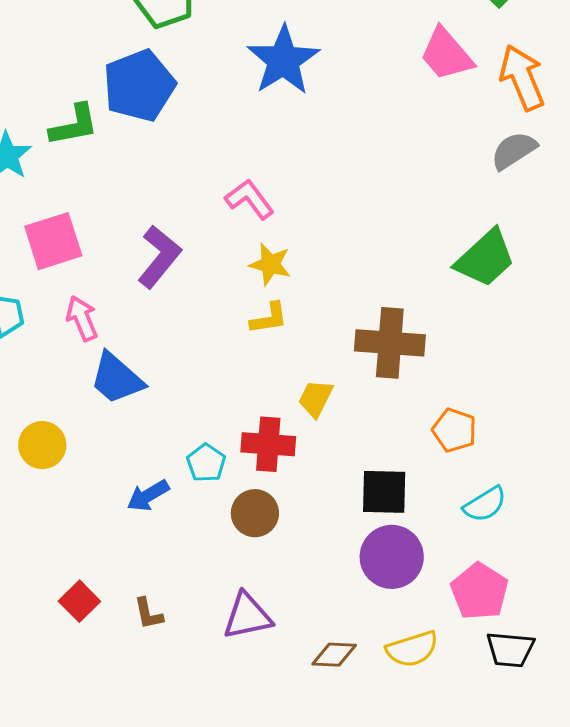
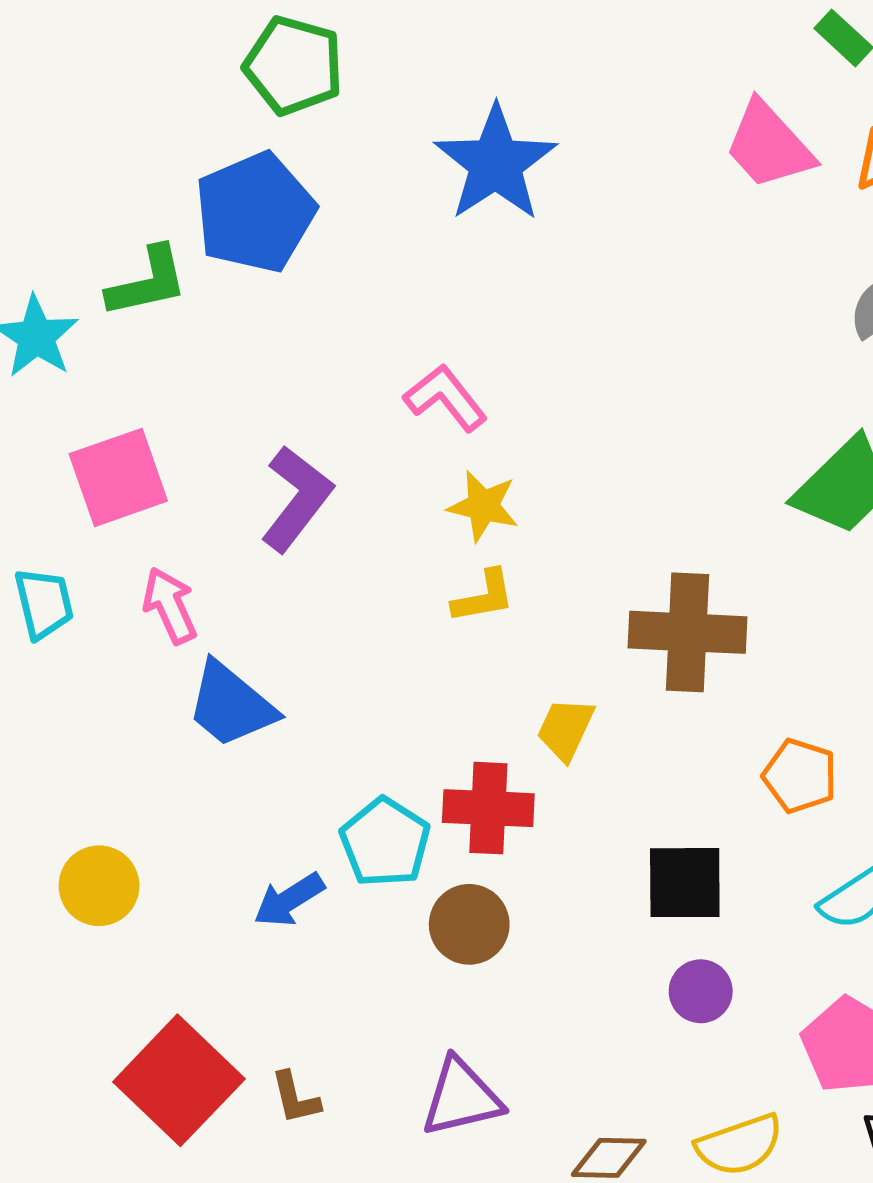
yellow circle: (42, 445) -> (99, 886), moved
cyan pentagon: (206, 463) -> (385, 842), size x1.4
purple circle: (392, 557) -> (701, 991), size x0.6
red square: (79, 601) -> (179, 1080), size x1.8

